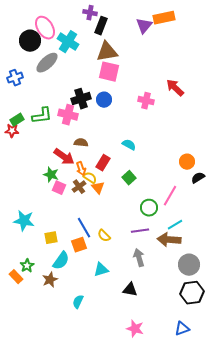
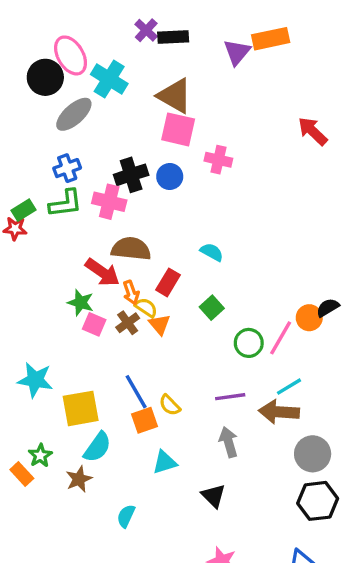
purple cross: (90, 13) -> (146, 30), turned 32
black rectangle: (101, 26) -> (173, 37), moved, turned 66
brown triangle: (107, 52) -> (175, 96), turned 40
blue cross: (15, 78) -> (67, 168), moved
red arrow: (175, 88) -> (313, 131), moved
pink cross: (146, 101) -> (218, 160), moved
brown semicircle: (81, 143) -> (131, 249), size x1.6
orange circle: (187, 162) -> (309, 318), moved
green circle: (149, 208) -> (249, 343), moved
yellow square: (51, 238) -> (81, 408), size x1.6
orange square: (79, 245) -> (144, 420), moved
black triangle: (130, 290) -> (213, 496), turned 35

